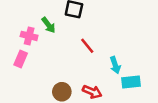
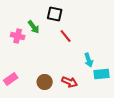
red line: (87, 46) -> (66, 36), moved
pink rectangle: (21, 59) -> (11, 79), moved, turned 32

